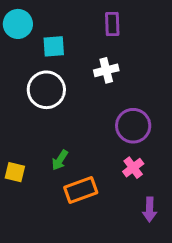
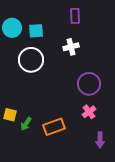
cyan circle: (18, 24) -> (12, 28), moved
green arrow: (60, 160) -> (26, 124), moved

